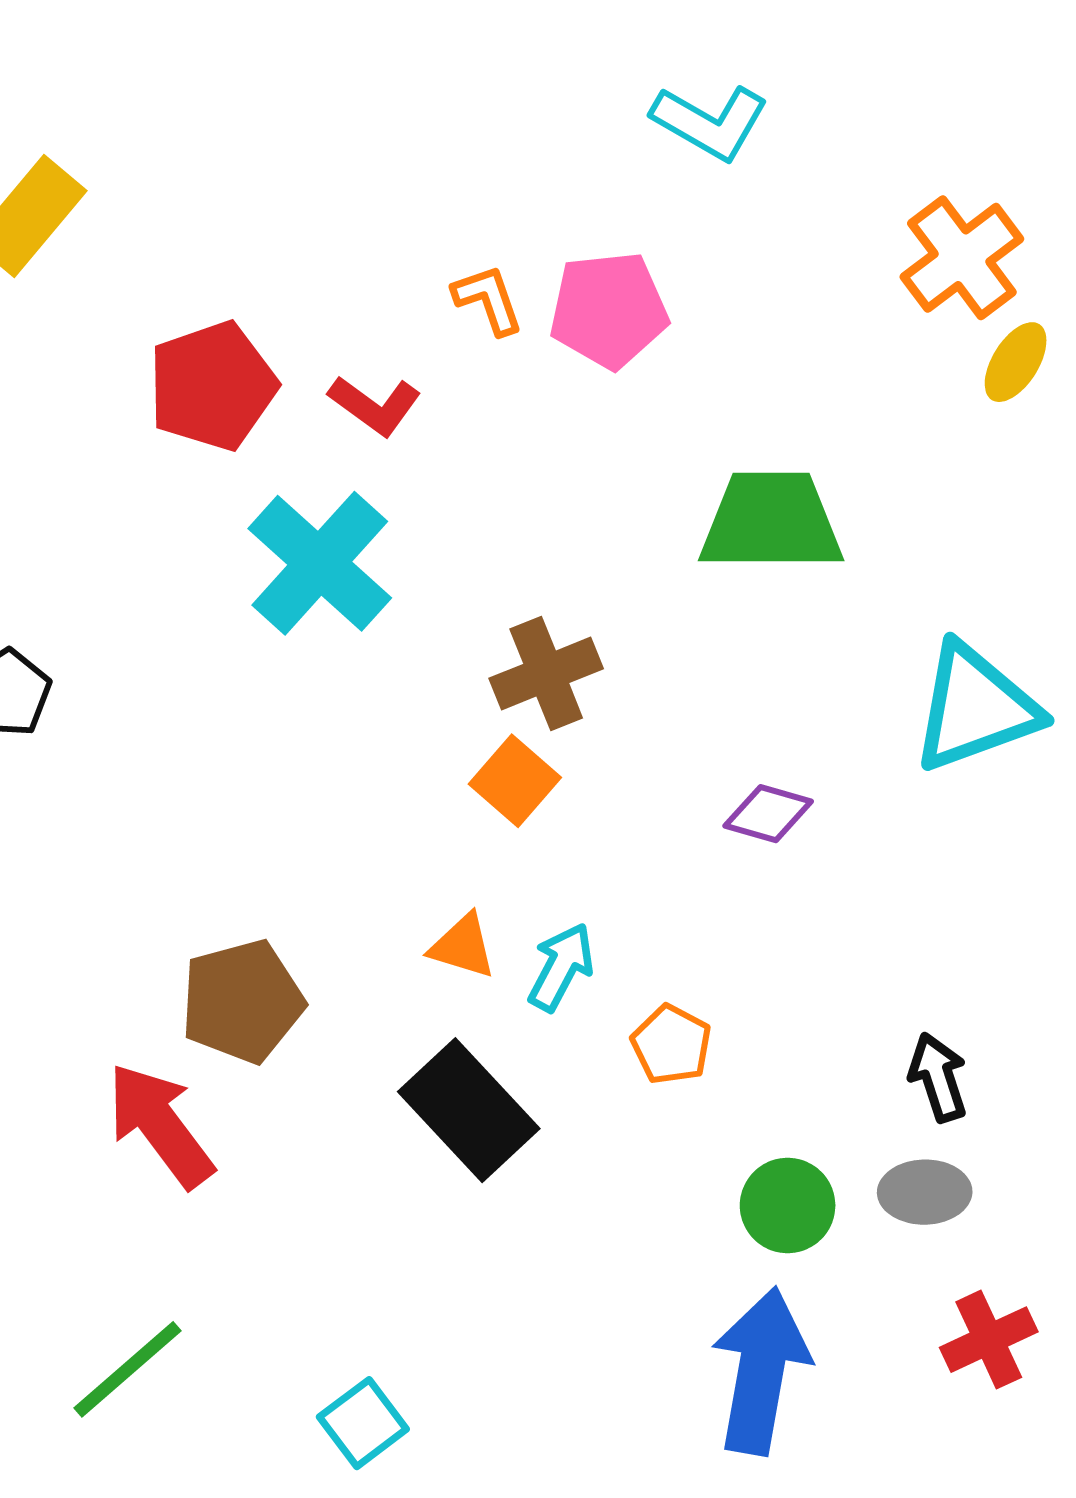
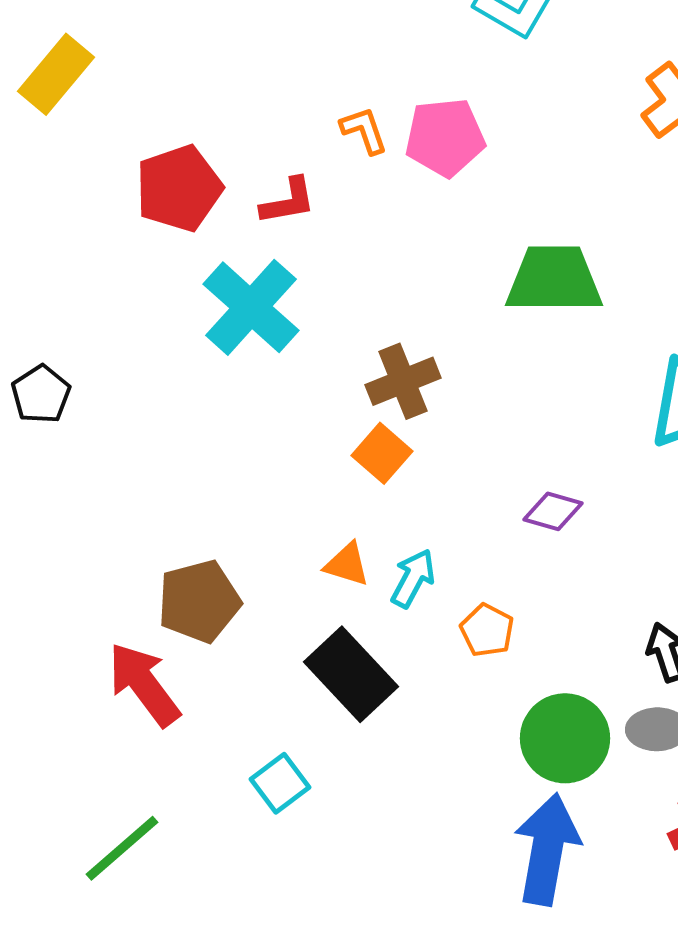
red L-shape: (375, 405) -> (288, 201), turned -46
purple diamond: (768, 814) -> (553, 511), moved
green circle: (788, 1205) -> (565, 738), size x1.4
cyan square: (363, 1423) -> (280, 783), moved

